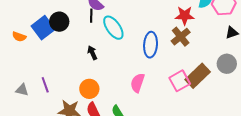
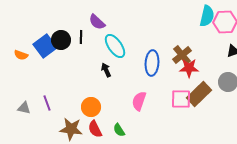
black line: (91, 16) -> (81, 37), moved
red star: (185, 16) -> (189, 68), moved
black arrow: (92, 53) -> (106, 70), moved
pink square: (180, 81) -> (181, 99), turned 30

